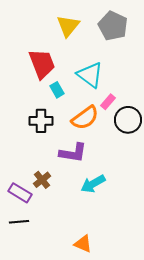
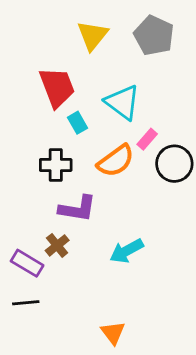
purple L-shape: (73, 153) -> (78, 209), moved
orange triangle: (83, 244) -> (113, 333), turned 30

